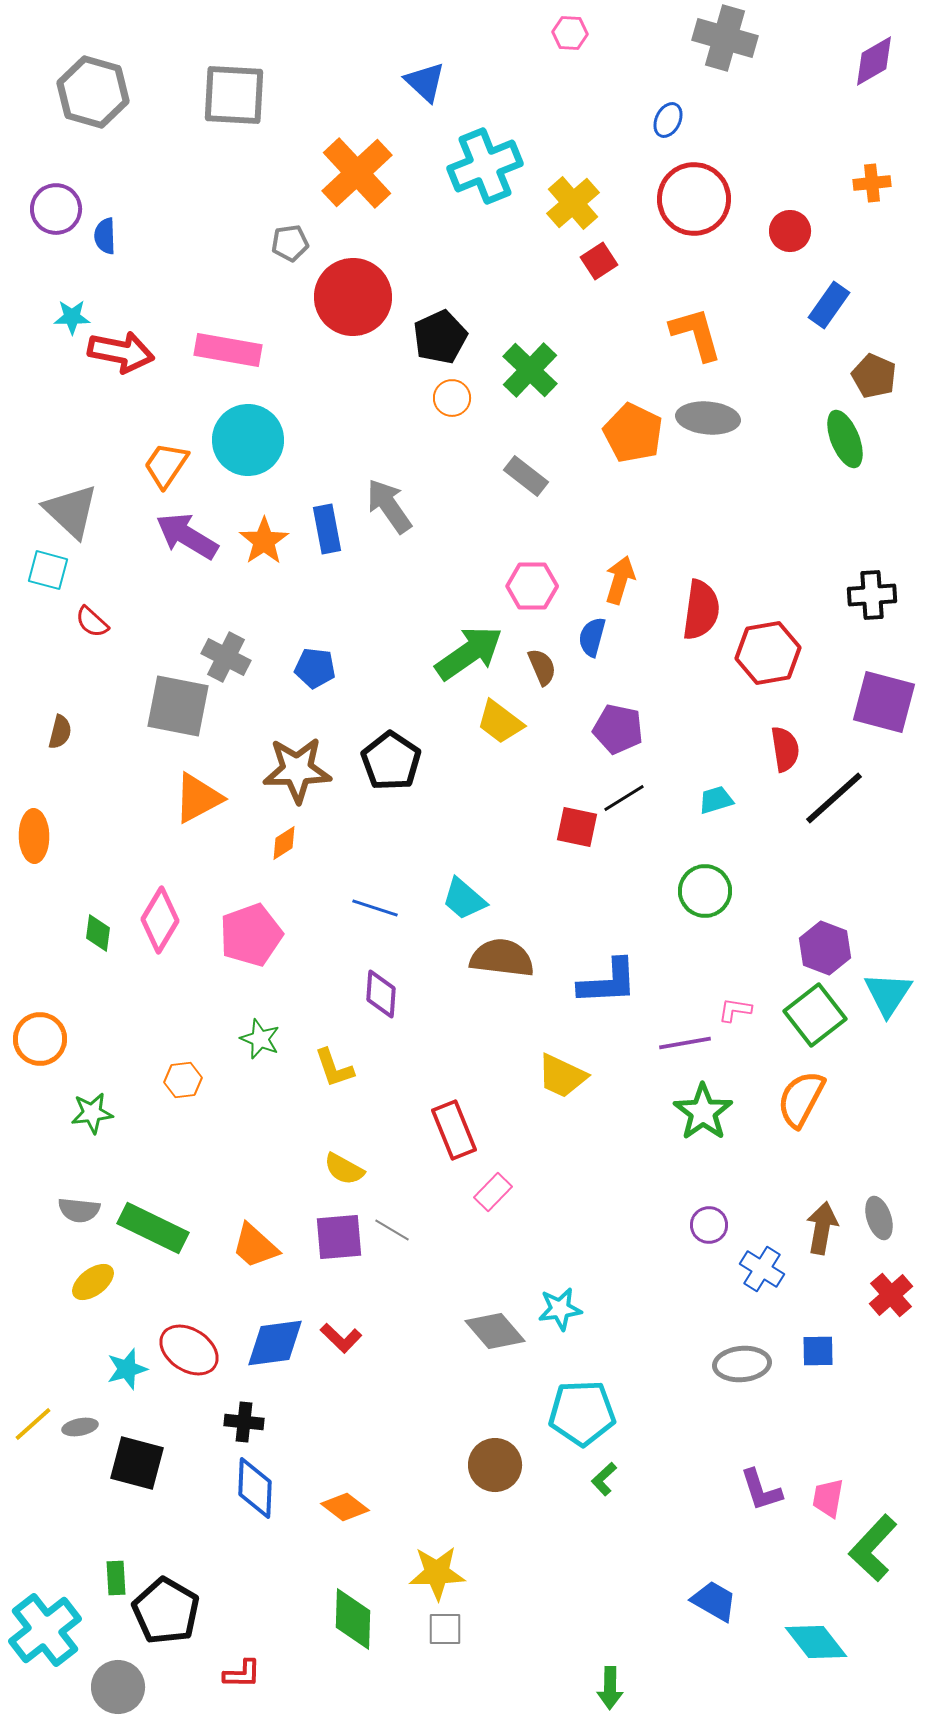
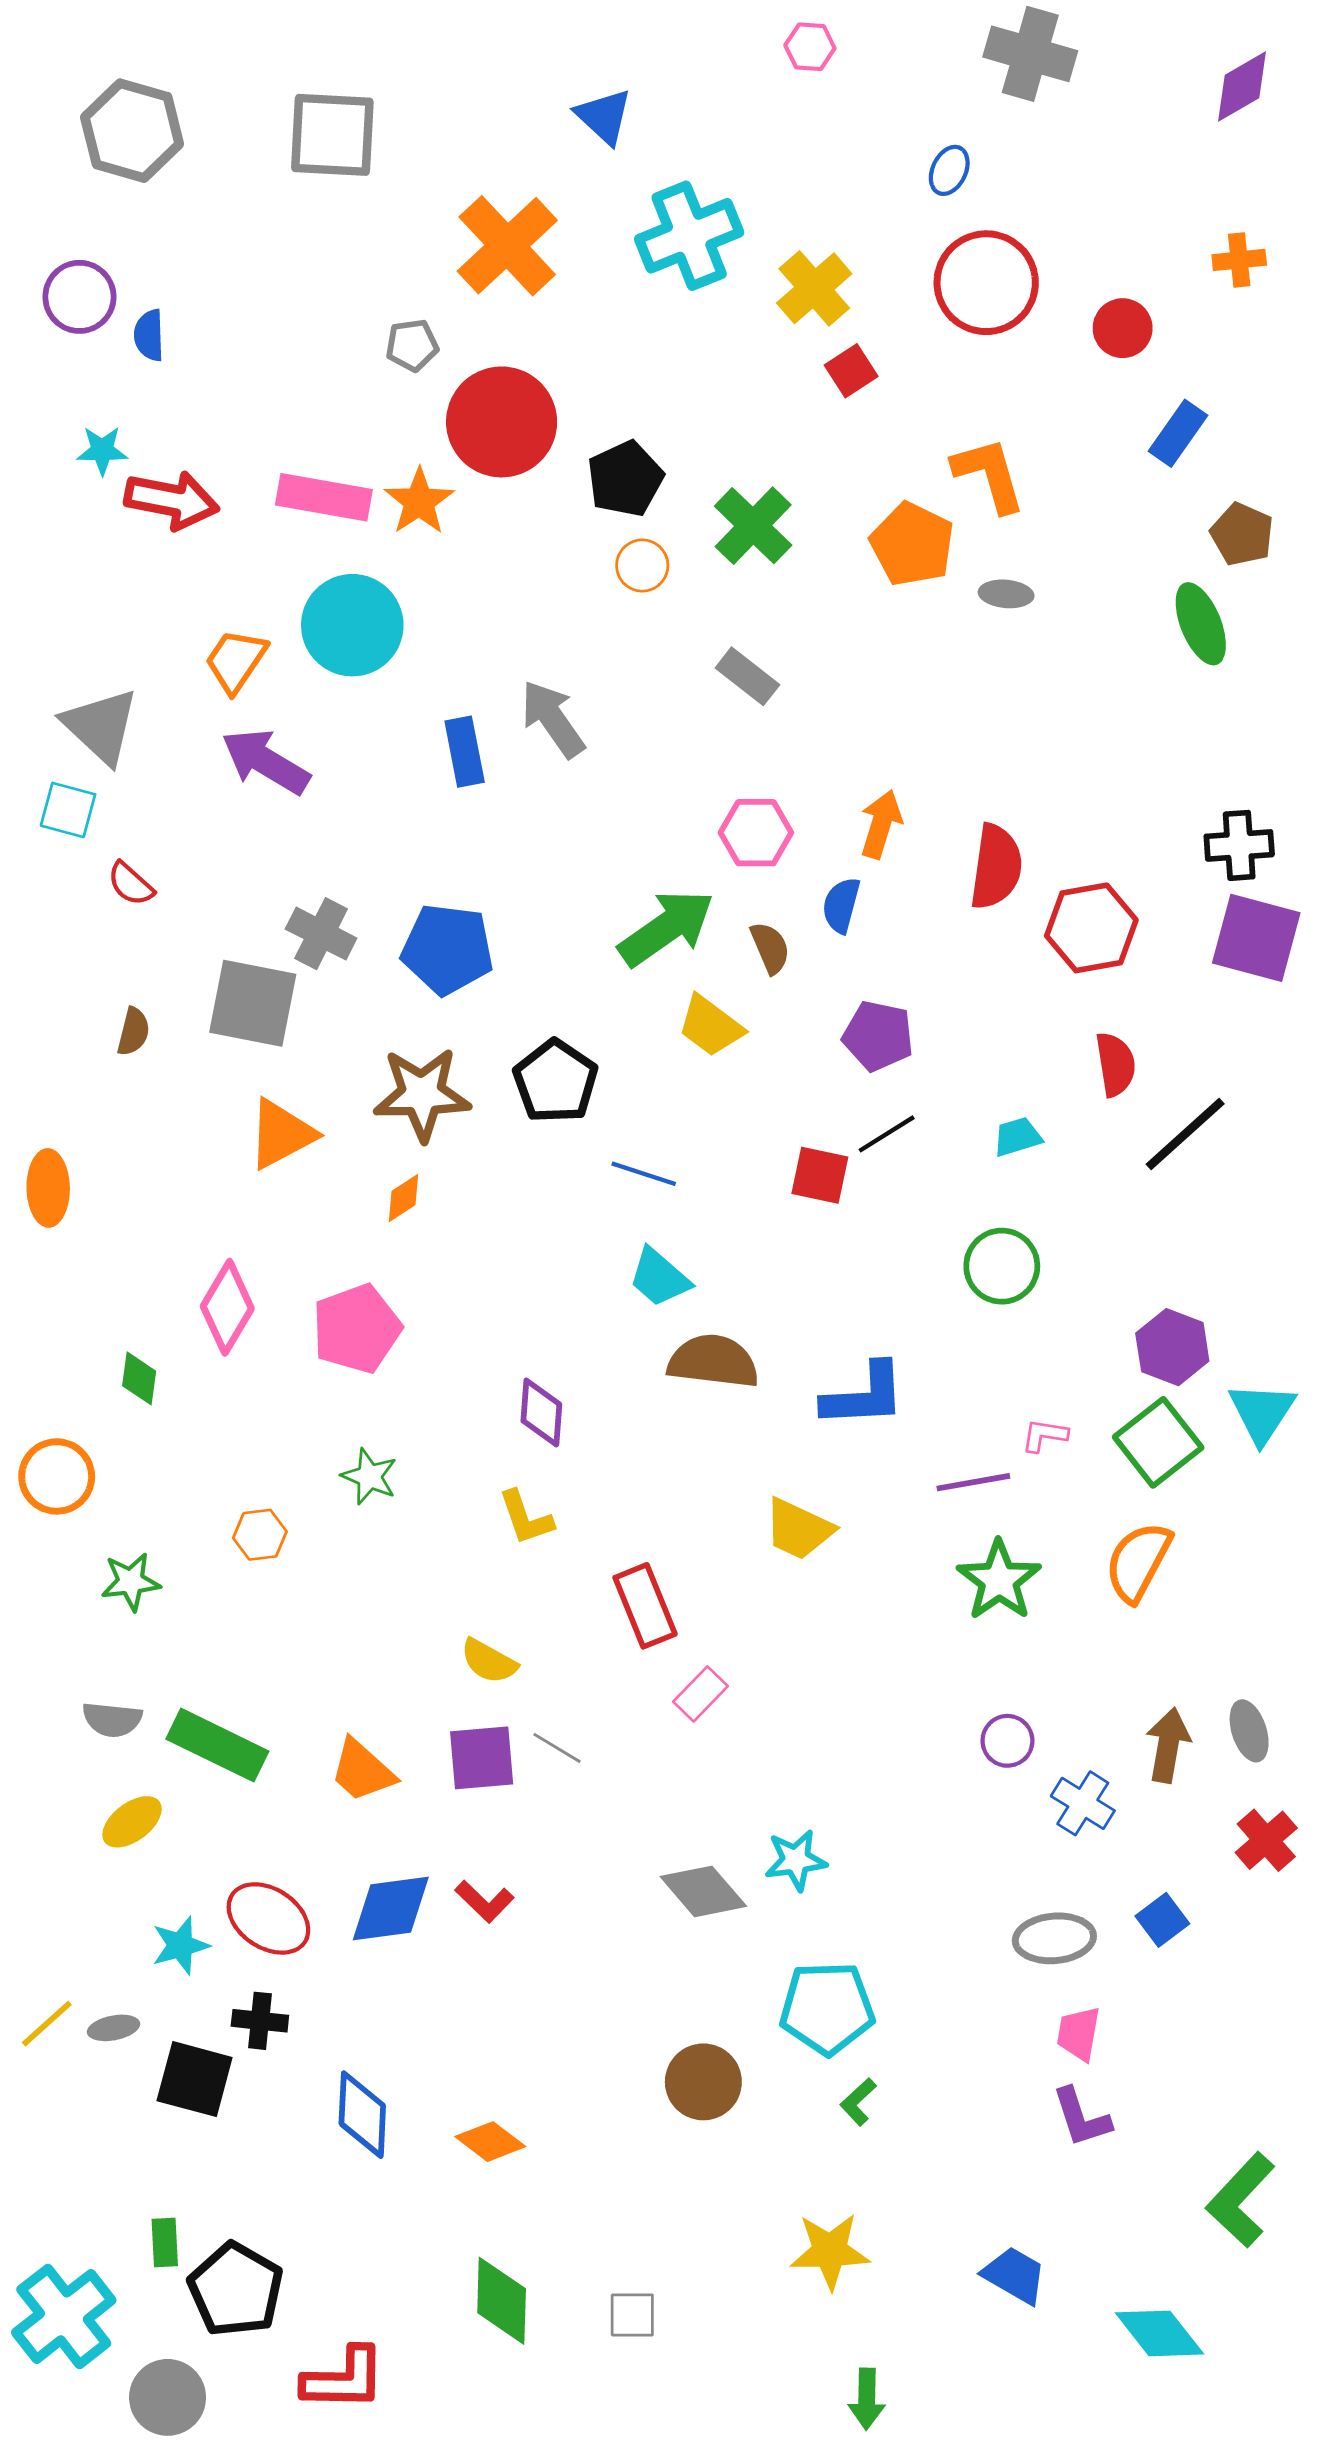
gray ellipse: (708, 418) -> (1006, 594), size x0.6
orange pentagon: (633, 433) -> (912, 544), moved
orange star: (264, 541) -> (419, 502), moved
blue pentagon: (315, 668) -> (448, 949), size x1.6
purple square: (884, 702) -> (1256, 938), moved
brown semicircle: (60, 732) -> (133, 1032), moved
blue line: (375, 908) -> (644, 1174), moved
green diamond: (98, 933) -> (139, 1378), moved
yellow L-shape: (334, 1068) -> (526, 1518), moved
blue square: (818, 1351) -> (1162, 1920), turned -36
black cross: (244, 1422) -> (260, 2021), moved
pink trapezoid: (828, 1498) -> (1079, 2034), moved
yellow star: (437, 1573) -> (830, 2251), moved
red L-shape: (242, 1674) -> (344, 2379), size x1.6

